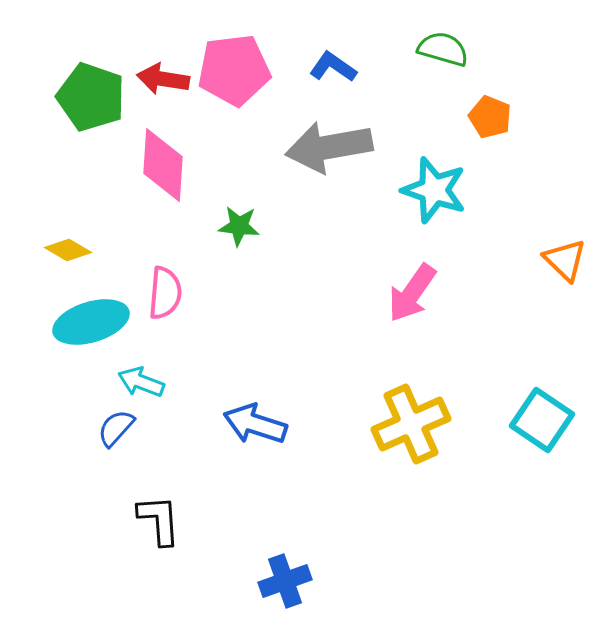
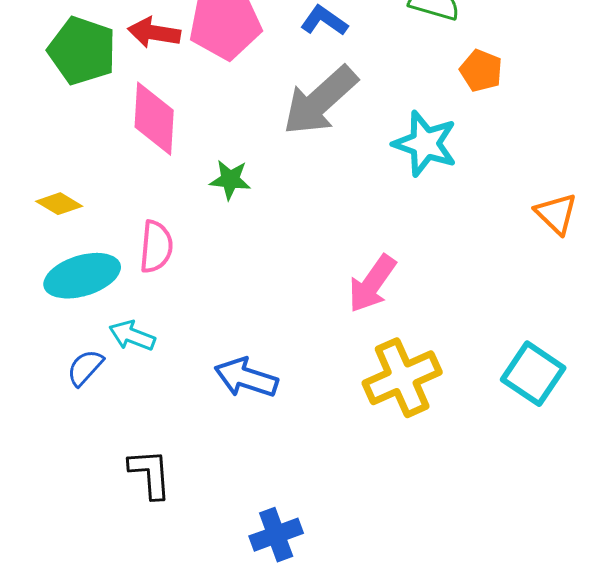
gray arrow: (329, 147) -> (320, 101), turned -32
pink arrow: (412, 293) -> (372, 284), moved
blue semicircle: (116, 428) -> (85, 368), moved

